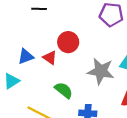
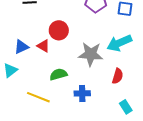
green semicircle: (64, 90) -> (58, 74), turned -48

